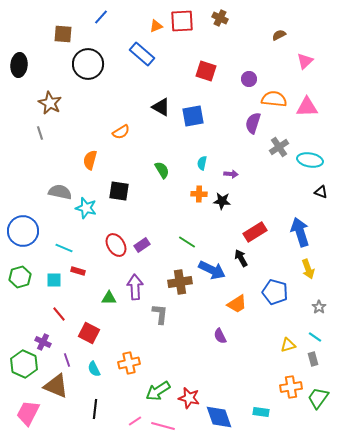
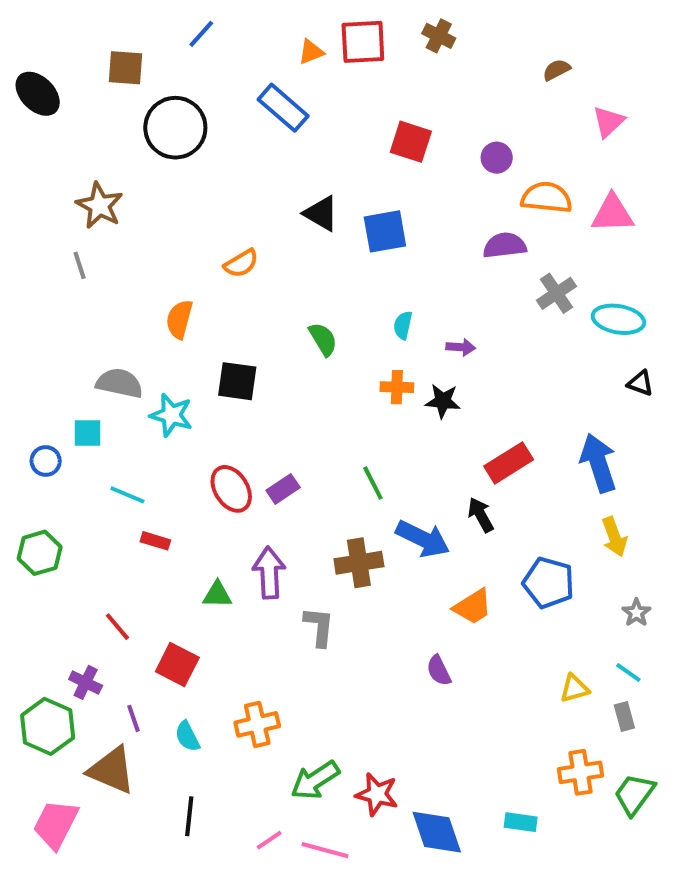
black ellipse: (19, 65) -> (38, 94), moved, turned -50
purple semicircle: (253, 123) -> (505, 245), turned 65
blue circle: (23, 231) -> (46, 461), size x0.5
green line: (187, 242) -> (373, 483), turned 30
cyan square: (54, 280) -> (88, 433), moved

